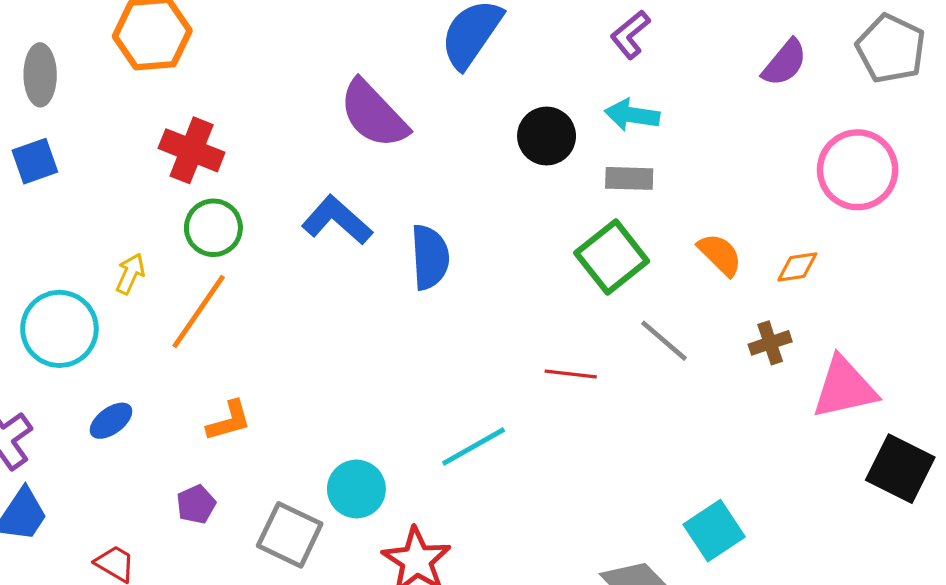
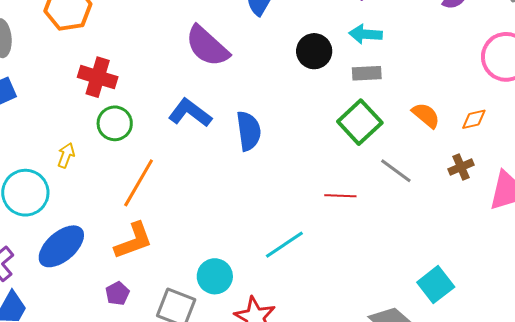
orange line: (199, 311) -> (139, 183), moved
blue ellipse: (111, 421) -> (61, 246), size x1.8
orange L-shape: (229, 421) -> (133, 241), size x1.4

